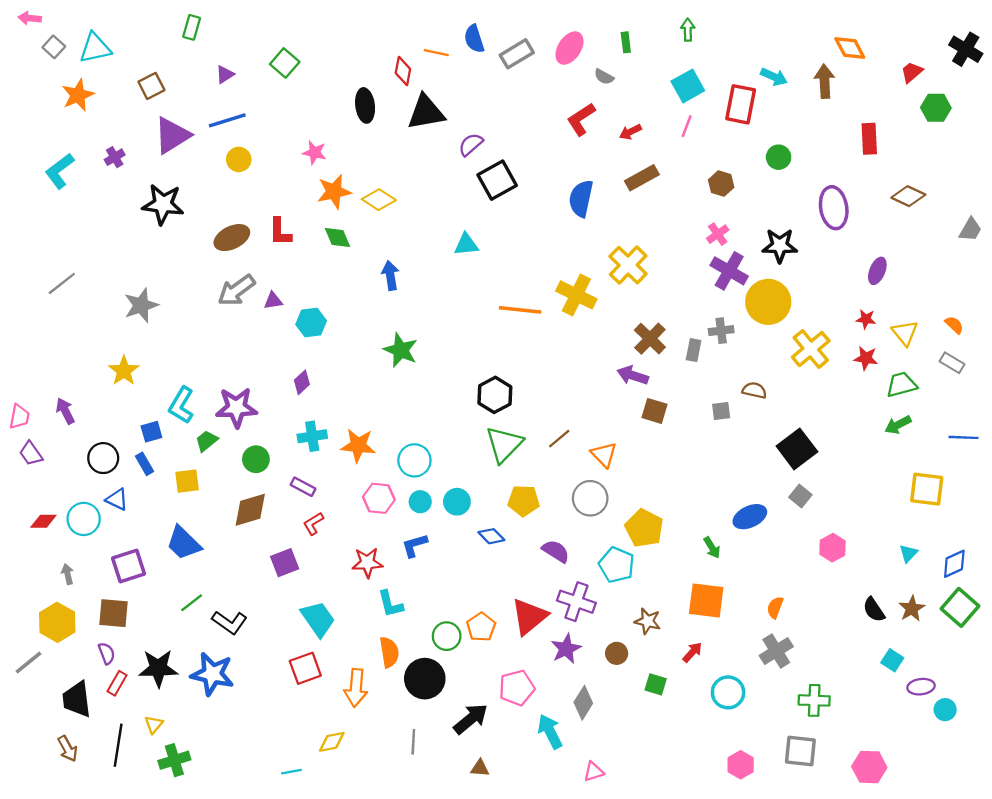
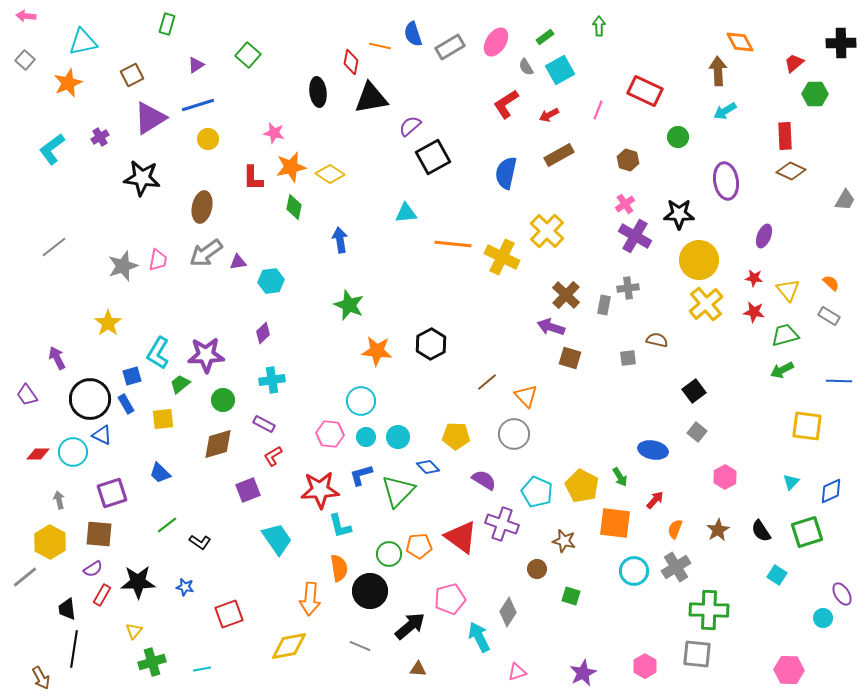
green rectangle: (626, 42) -> (545, 37), turned 60
gray square: (54, 47) -> (25, 60), moved
black cross: (966, 49) -> (841, 43), turned -32
gray semicircle: (604, 77) -> (526, 67), turned 30
cyan arrow: (774, 77) -> (725, 111), moved, turned 125
cyan square: (688, 86) -> (560, 70), moved
red rectangle: (741, 104) -> (645, 91), turned -76
red rectangle: (869, 139) -> (785, 136), moved
red L-shape: (280, 232) -> (253, 178), moved
brown ellipse: (232, 238) -> (202, 207), turned -52
green diamond: (337, 238) -> (294, 207), turned 35
yellow circle: (768, 302) -> (699, 260), moved
orange line: (520, 310) -> (453, 244), moved
pink trapezoid: (19, 417) -> (158, 260), moved
green triangle: (504, 444) -> (398, 491), moved
orange star: (358, 445) -> (377, 351), moved
black square: (797, 449) -> (694, 391), size x0.7
black circle: (103, 458) -> (90, 399), size x1.5
blue ellipse: (750, 517) -> (653, 450), turned 36
yellow pentagon: (644, 528) -> (582, 486), moved
blue trapezoid: (184, 543) -> (160, 473), size x0.7
red star: (367, 563) -> (320, 490), size x1.4
green square: (960, 607) -> (807, 532), moved, turned 32
brown star: (912, 609) -> (718, 530), moved
red triangle: (529, 617) -> (461, 537), turned -45
black L-shape: (230, 622) -> (200, 542), size x0.7
orange pentagon: (481, 627) -> (419, 546), turned 30
purple star: (566, 649) -> (583, 673), moved
red arrow: (692, 652) -> (655, 500), moved
purple semicircle: (107, 653) -> (93, 569), turned 78
red square: (305, 668) -> (229, 614), moved
blue star: (212, 674) -> (185, 587), size x0.5
purple ellipse: (921, 687) -> (842, 594), moved, turned 65
cyan circle: (728, 692) -> (634, 571), moved
black trapezoid: (77, 699) -> (67, 609), size x0.7
green cross: (814, 700) -> (709, 610), size x1.4
yellow diamond: (332, 742) -> (289, 646), size x1.5
gray line: (413, 742) -> (360, 646), turned -70
black line: (118, 745) -> (74, 649), moved
brown arrow: (68, 749) -> (41, 678), moved
pink hexagon: (869, 767) -> (789, 670), moved
cyan line: (292, 772) -> (202, 669), moved

